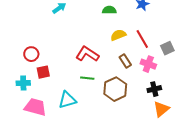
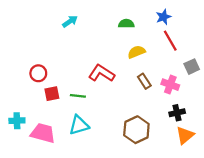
red line: (142, 39) -> (170, 41), moved
green line: (87, 78) -> (78, 96), moved
cyan cross: (23, 83) -> (17, 121), moved
brown hexagon: (115, 89) -> (136, 130), moved

